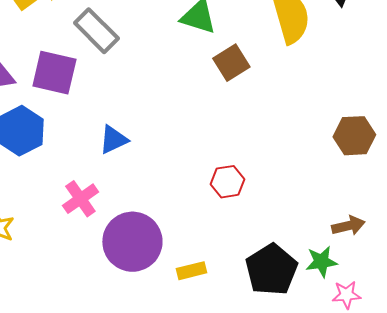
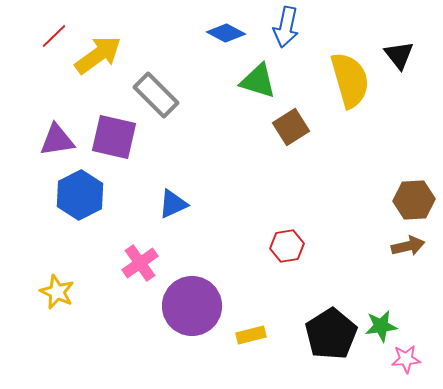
brown arrow: (348, 226) -> (408, 246), moved

